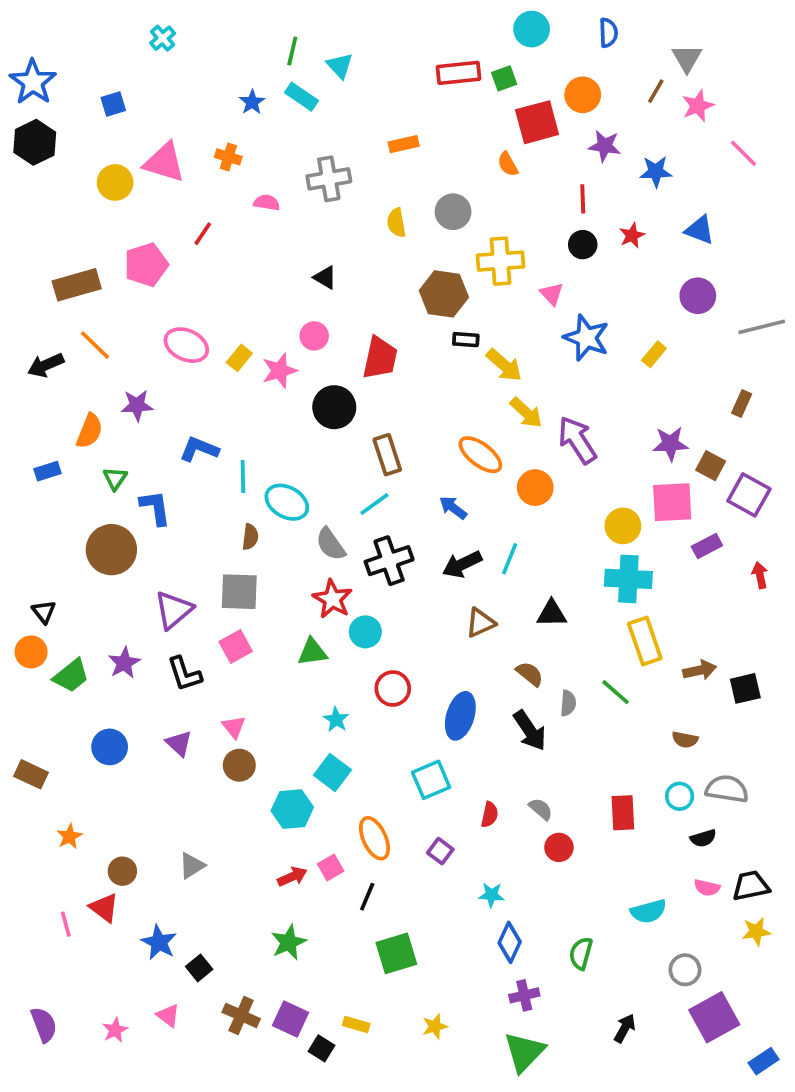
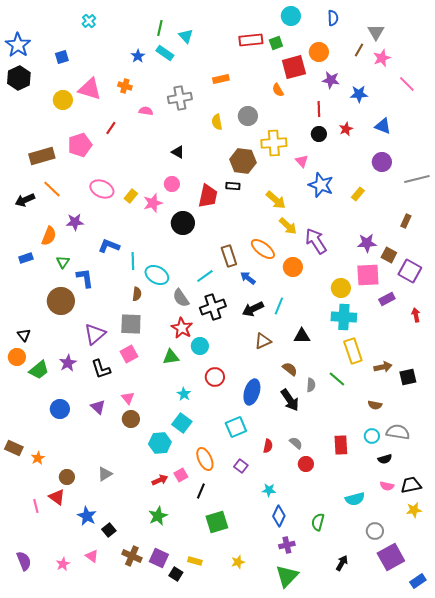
black rectangle: (466, 340) -> (233, 186), moved
brown rectangle: (387, 455) -> (229, 256), moved
brown rectangle: (31, 774) -> (14, 448), moved

